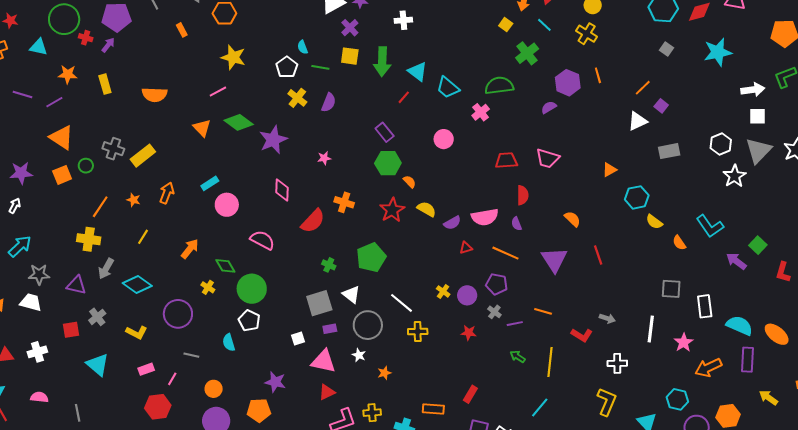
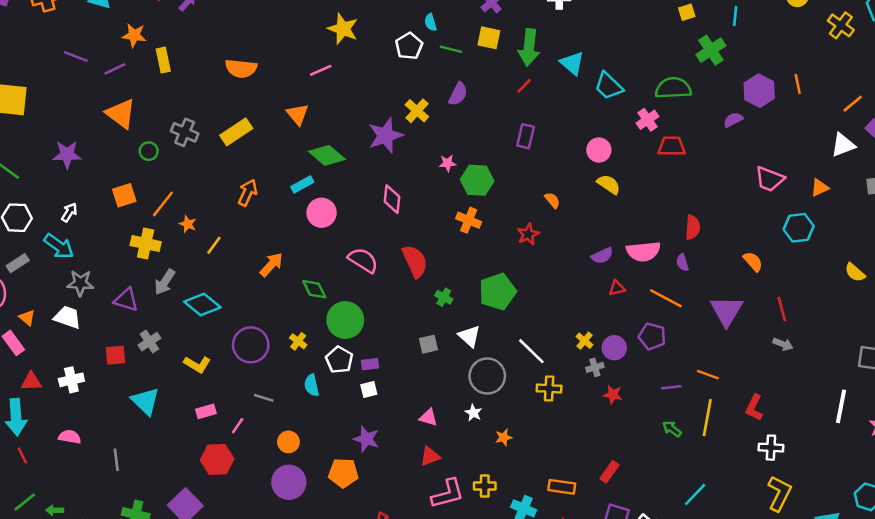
yellow square: (506, 25) -> (687, 12), turned 32
cyan line: (544, 25) -> (735, 16), turned 49
yellow cross: (587, 34) -> (841, 25), moved
yellow rectangle: (105, 84) -> (163, 60), moved
red line: (404, 97) -> (524, 86), moved
yellow cross: (297, 98) -> (417, 111), moved
green diamond: (239, 122) -> (327, 155), moved
purple rectangle: (385, 132) -> (526, 136), turned 48
yellow rectangle: (143, 156) -> (236, 132), moved
pink trapezoid: (548, 158) -> (770, 179), moved
red trapezoid: (506, 161) -> (672, 146), moved
green hexagon: (388, 163) -> (477, 180), moved
orange triangle: (609, 170) -> (820, 188), moved
orange square: (62, 175) -> (124, 195), moved
cyan hexagon: (637, 197) -> (799, 228), moved
orange star: (133, 200) -> (188, 224), moved
white arrow: (15, 206) -> (69, 212), moved
yellow semicircle: (427, 209) -> (609, 184), moved
red star: (392, 210) -> (528, 234), size x0.7
red semicircle: (313, 221) -> (415, 261), moved, turned -72
cyan arrow: (20, 246) -> (59, 246), turned 75
yellow cross: (208, 287) -> (298, 341), moved
gray square: (319, 303) -> (428, 344), size x0.6
gray cross: (494, 312) -> (595, 367), moved, turned 32
gray arrow: (607, 318) -> (783, 344), moved
purple rectangle: (330, 329) -> (370, 364), moved
red L-shape: (582, 335) -> (754, 408), turned 80
white square: (298, 338) -> (369, 389), moved
pink triangle: (323, 361) -> (428, 417), size x0.6
yellow line: (550, 362) -> (707, 418), moved
white cross: (617, 363) -> (771, 448), moved

